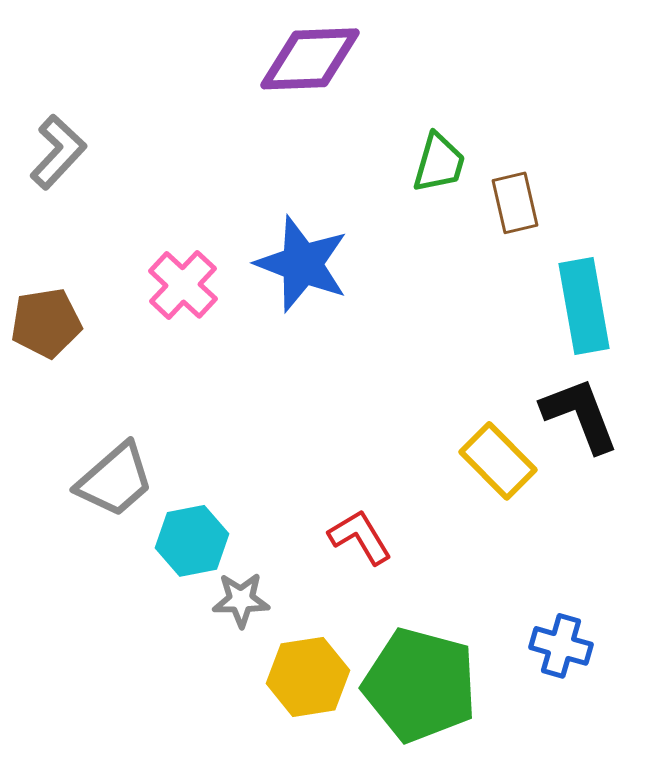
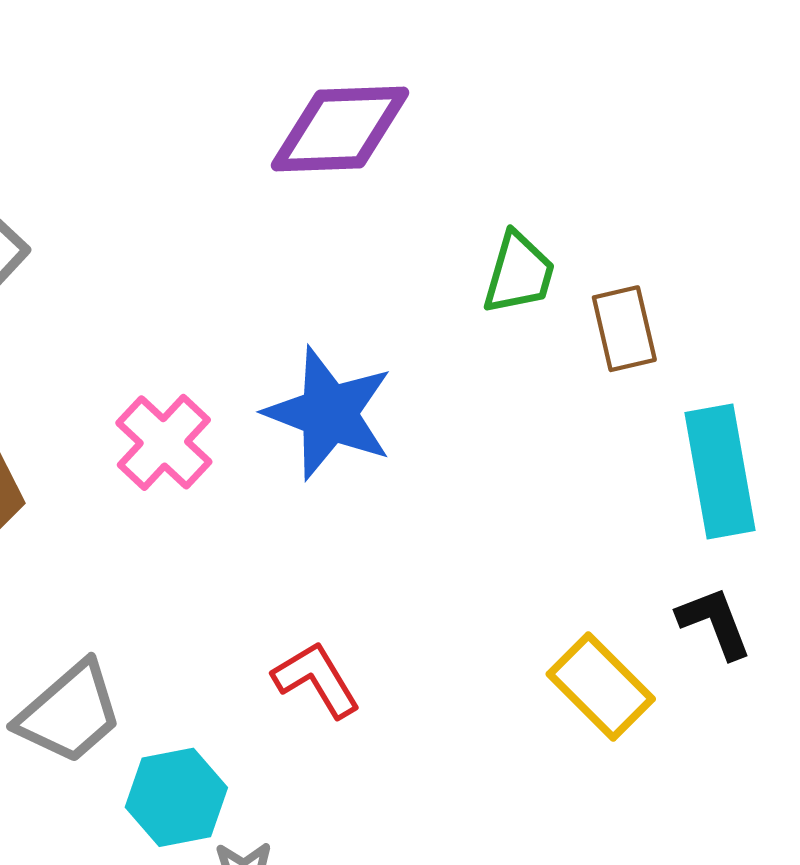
black L-shape: (580, 415) -> (714, 623), size x0.7
red L-shape: (360, 537) -> (316, 680), moved

